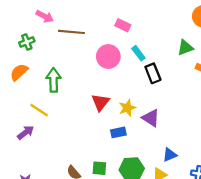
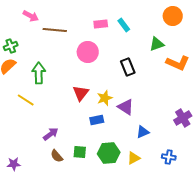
pink rectangle: (123, 25) -> (101, 24), turned -32
green cross: (27, 42) -> (11, 46), moved
cyan rectangle: (138, 53) -> (124, 25), moved
purple arrow: (26, 132) -> (51, 134), moved
blue triangle: (170, 155) -> (143, 132), moved

